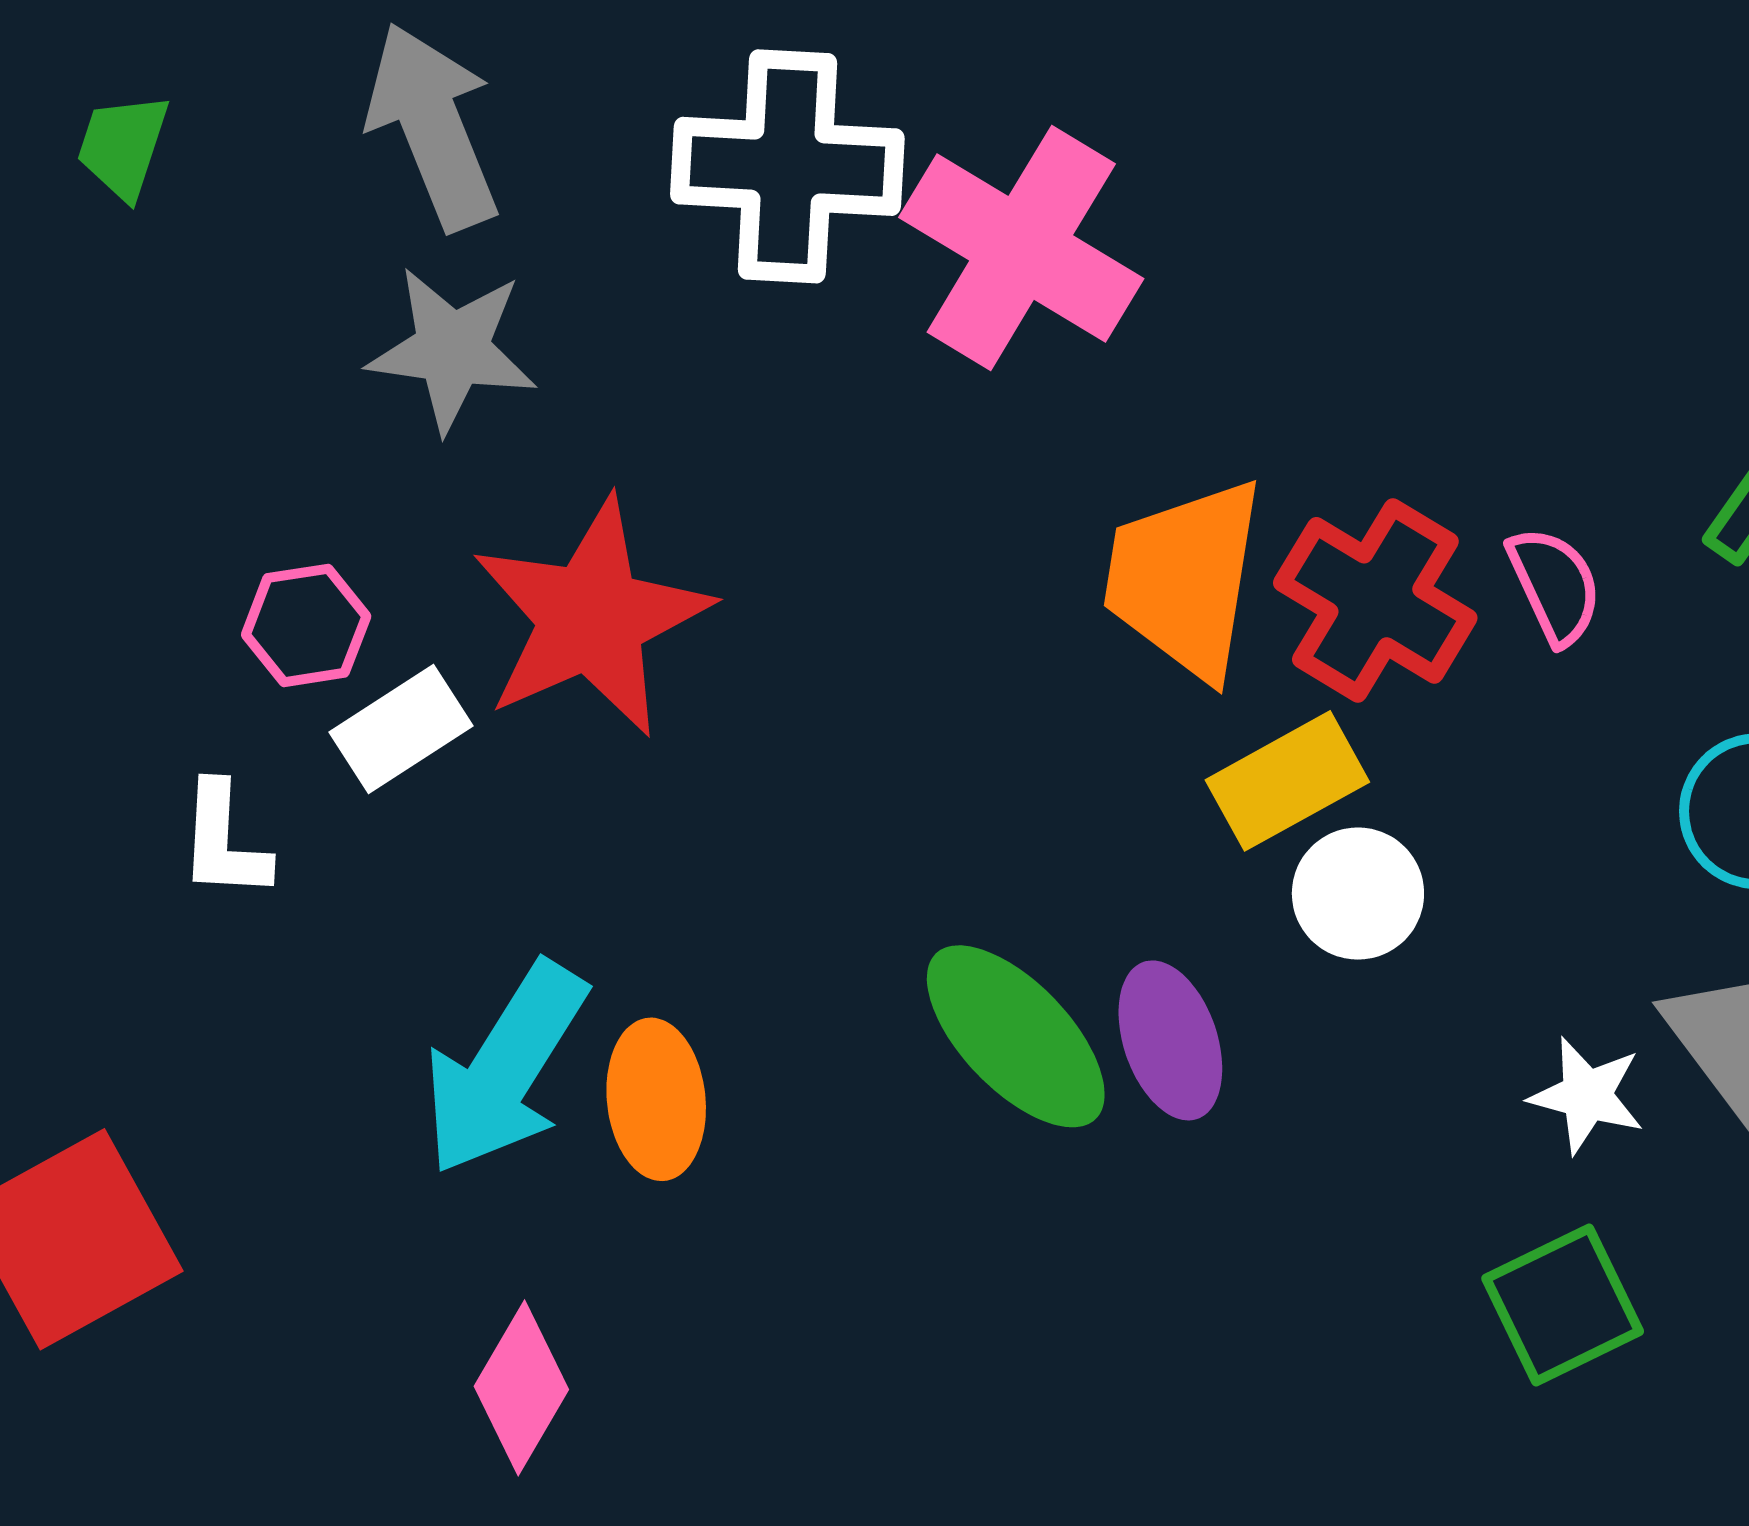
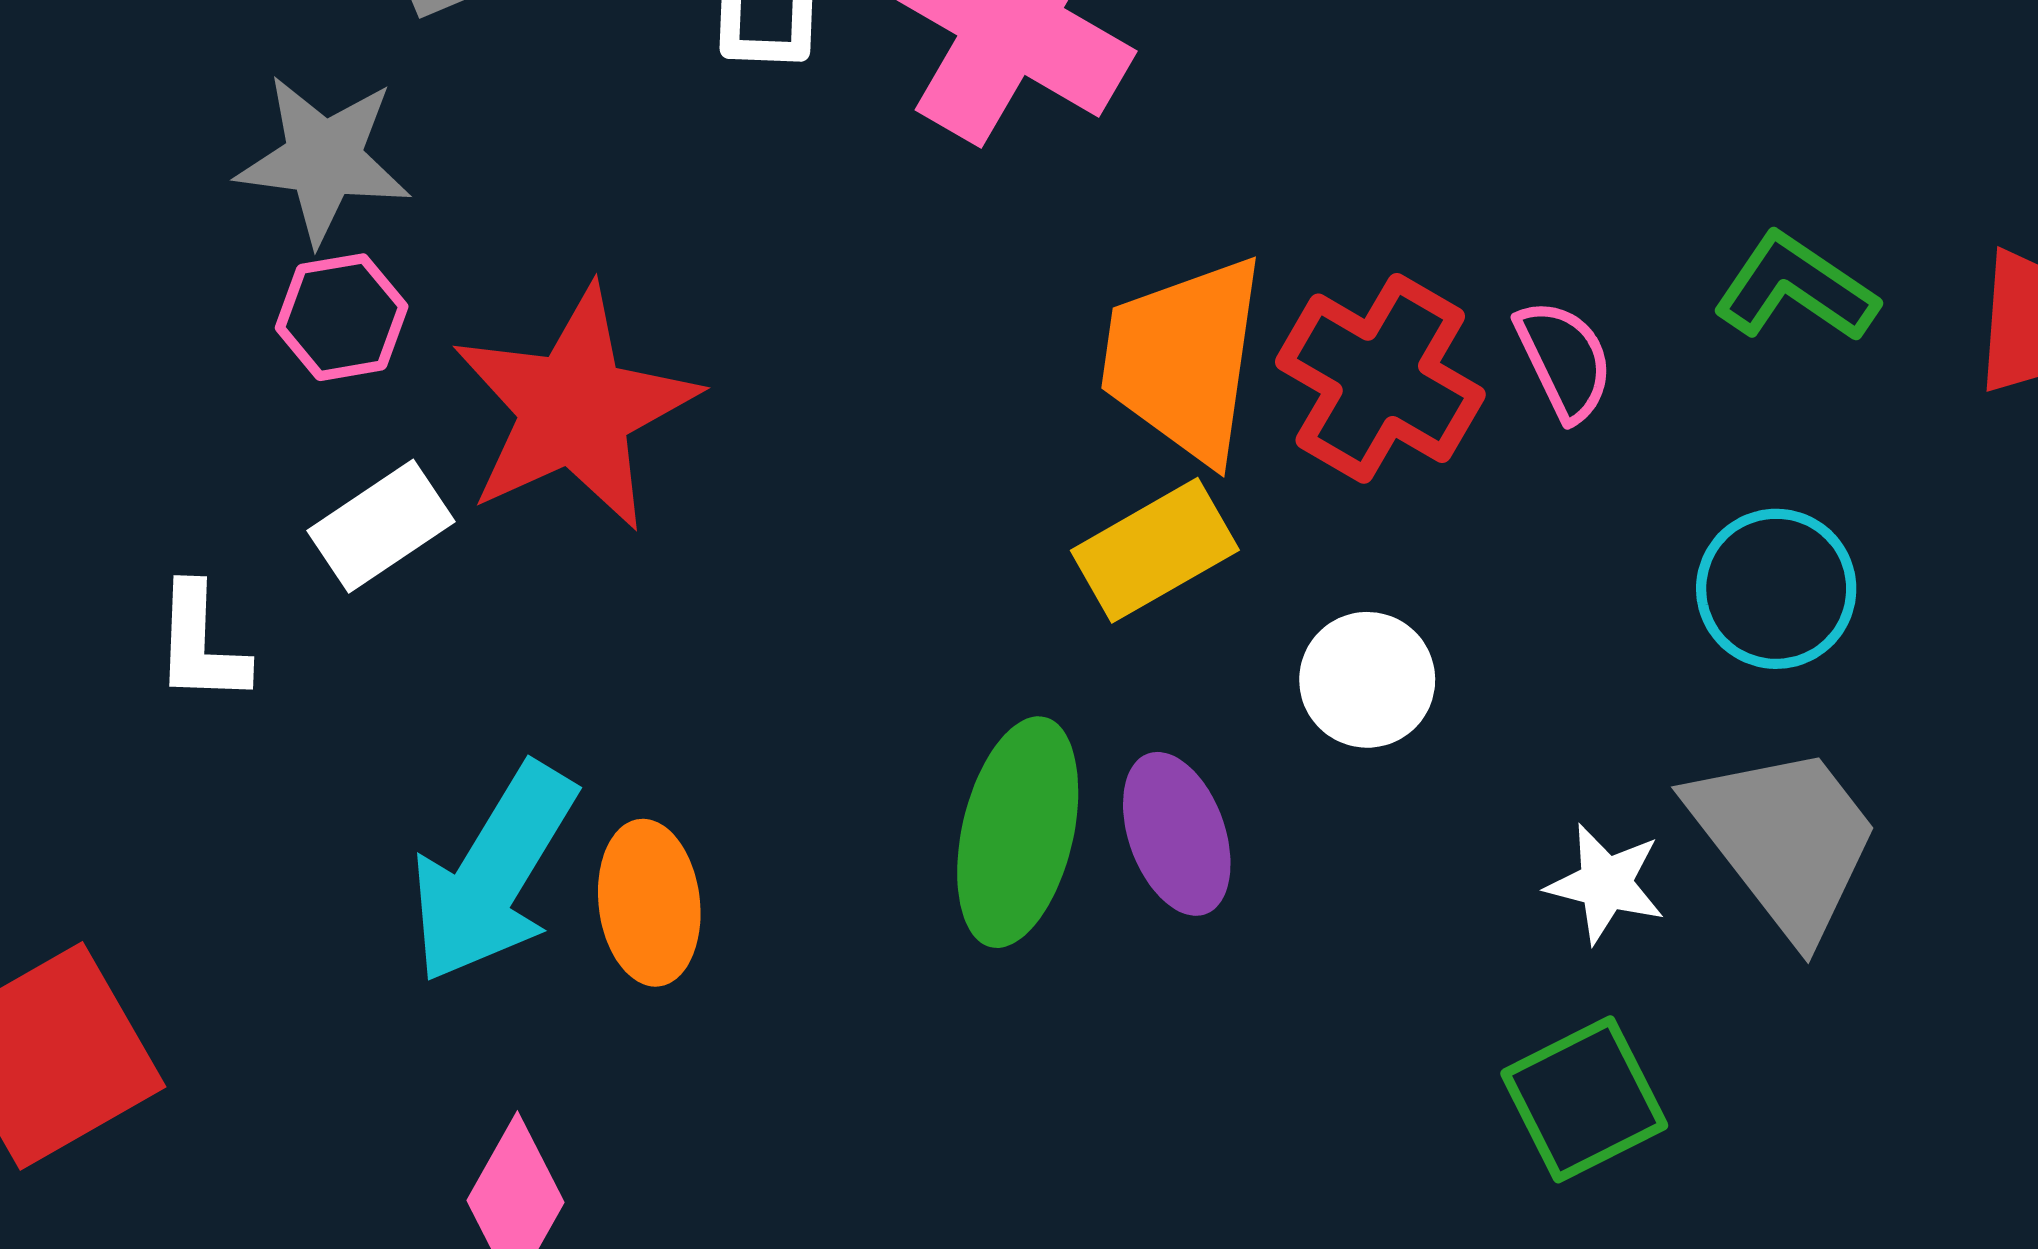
gray star: (452, 349) -> (324, 159), moved
pink hexagon: (306, 625) -> (342, 317), moved
yellow rectangle: (1287, 781) -> (1155, 550), moved
green ellipse: (1016, 1036) -> (1018, 832), turned 58

